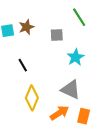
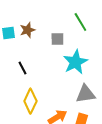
cyan star: (76, 57) -> (75, 62), size x1.4
gray triangle: (71, 90) -> (85, 94), moved, turned -35

